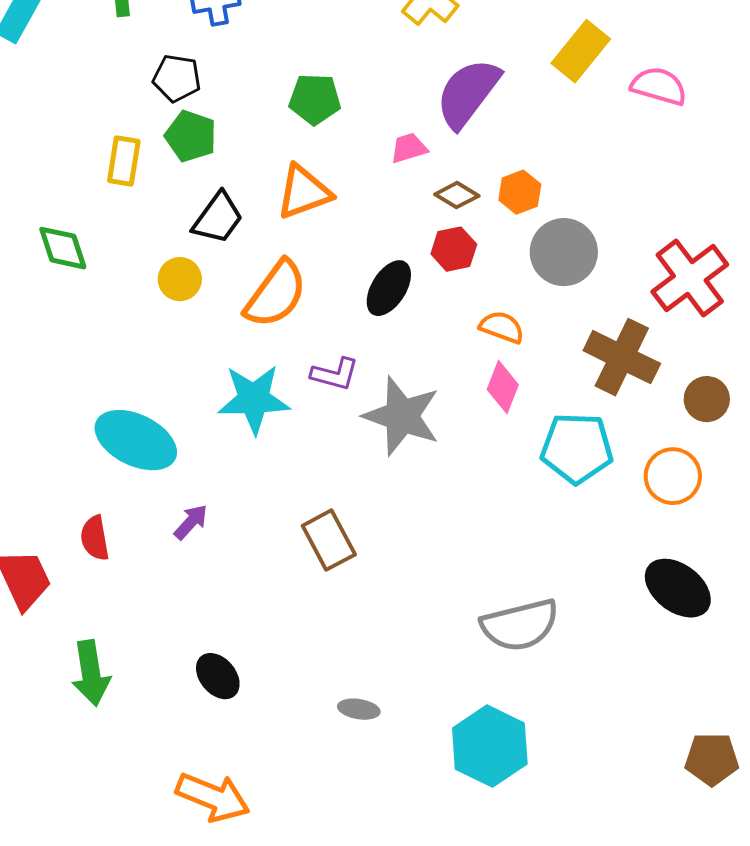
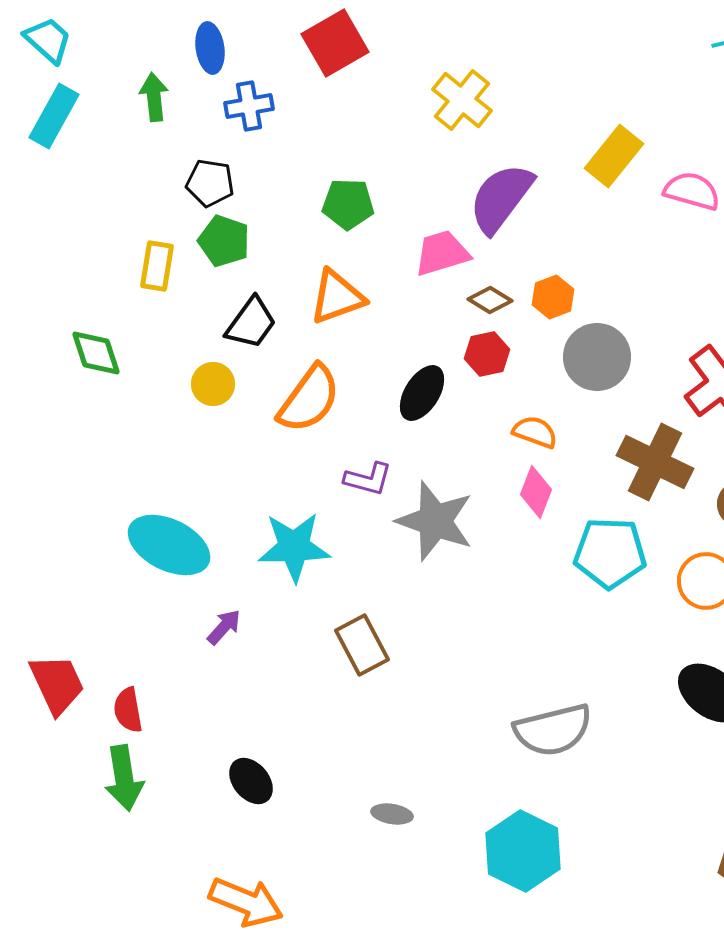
pink trapezoid: (409, 148) -> (442, 253), size x1.5
cyan star: (254, 399) -> (294, 547), moved
red semicircle: (95, 538) -> (128, 710), moved

